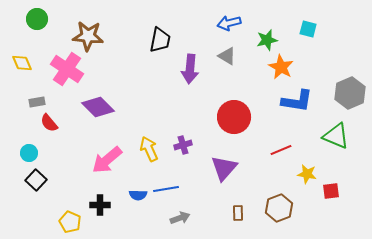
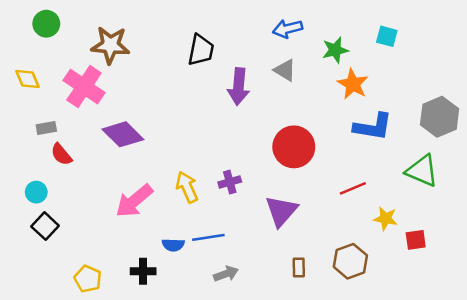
black cross: (100, 205) -> (143, 271), moved

